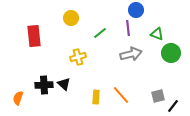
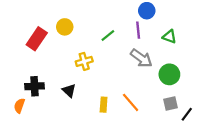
yellow circle: (71, 18) -> (65, 27), moved
red rectangle: (34, 36) -> (37, 39), turned 40
green circle: (171, 53) -> (169, 74), moved
gray arrow: (131, 54) -> (141, 58), turned 50
black cross: (44, 85) -> (34, 86), moved

